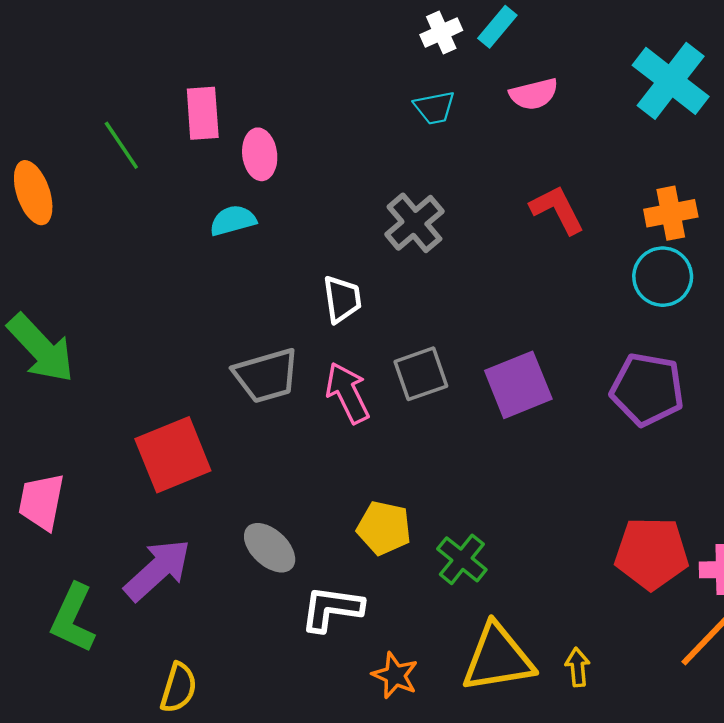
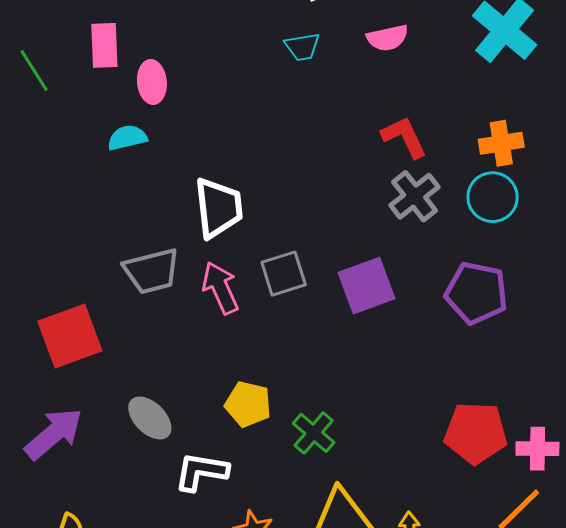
gray cross: (414, 223) -> (415, 196), moved
white trapezoid: (342, 299) -> (218, 208), size x1.5

